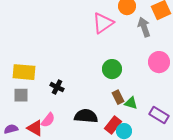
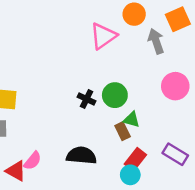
black cross: (57, 87) -> (87, 99), moved
green triangle: (131, 103) -> (132, 120), moved
red rectangle: (113, 125) -> (135, 159), moved

